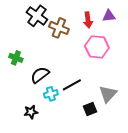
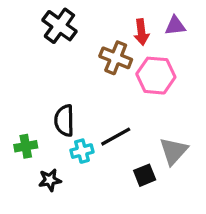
brown cross: (59, 28) -> (116, 58), moved
green cross: (16, 58) -> (26, 146), moved, turned -32
black semicircle: (40, 75) -> (64, 121), turned -54

